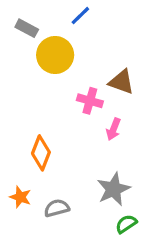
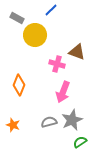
pink arrow: (114, 129) -> (63, 92), moved, size x1.5
orange diamond: (41, 153) -> (19, 85), moved
gray semicircle: (57, 208) -> (49, 122), moved

